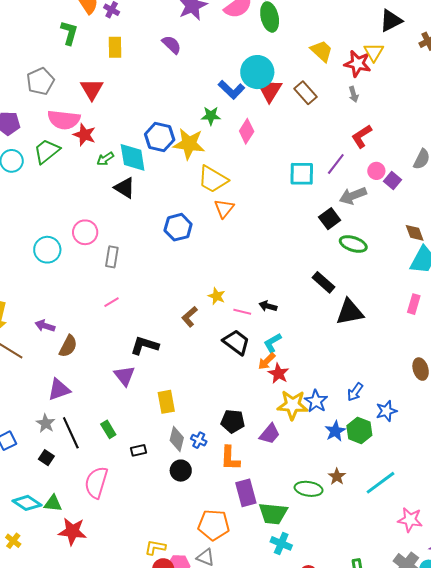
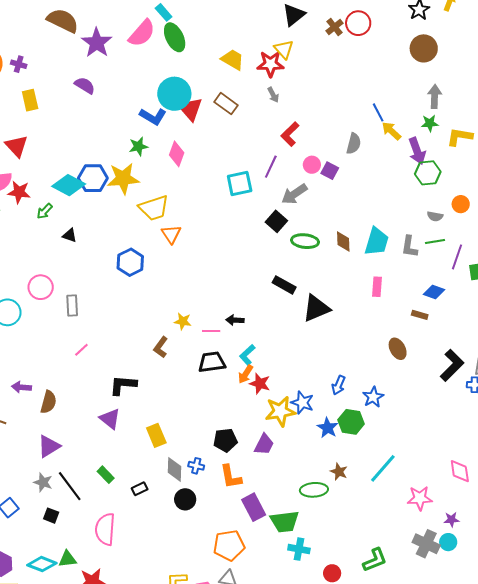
cyan diamond: (133, 157) -> (69, 185), moved, turned -40
yellow trapezoid: (213, 179) -> (154, 208), turned -36
black triangle: (125, 188) -> (70, 235), size x0.7
brown diamond: (415, 233) -> (343, 242), moved, turned 30
black trapezoid: (236, 342) -> (212, 362), turned -32

